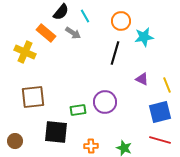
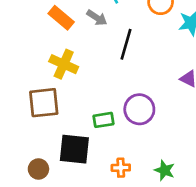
yellow cross: (25, 52) -> (64, 64), moved
black line: (115, 53) -> (126, 44), moved
brown circle: (15, 141) -> (38, 169), moved

